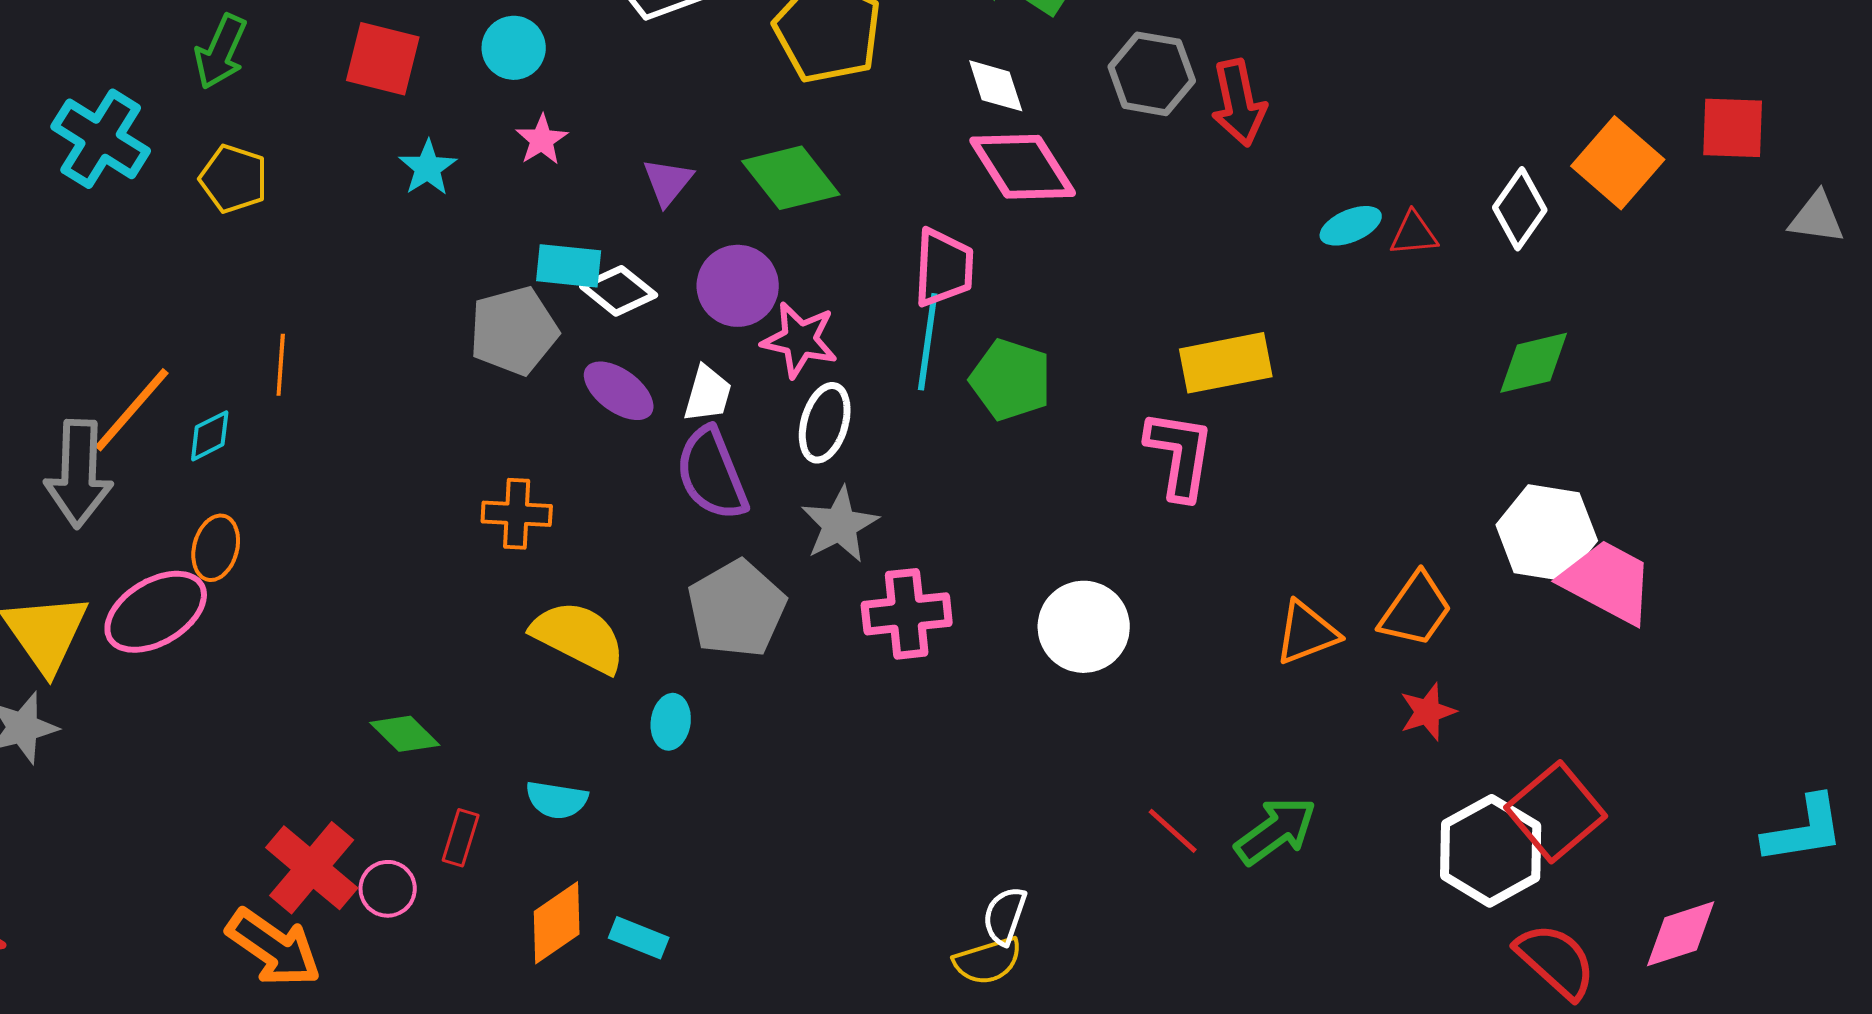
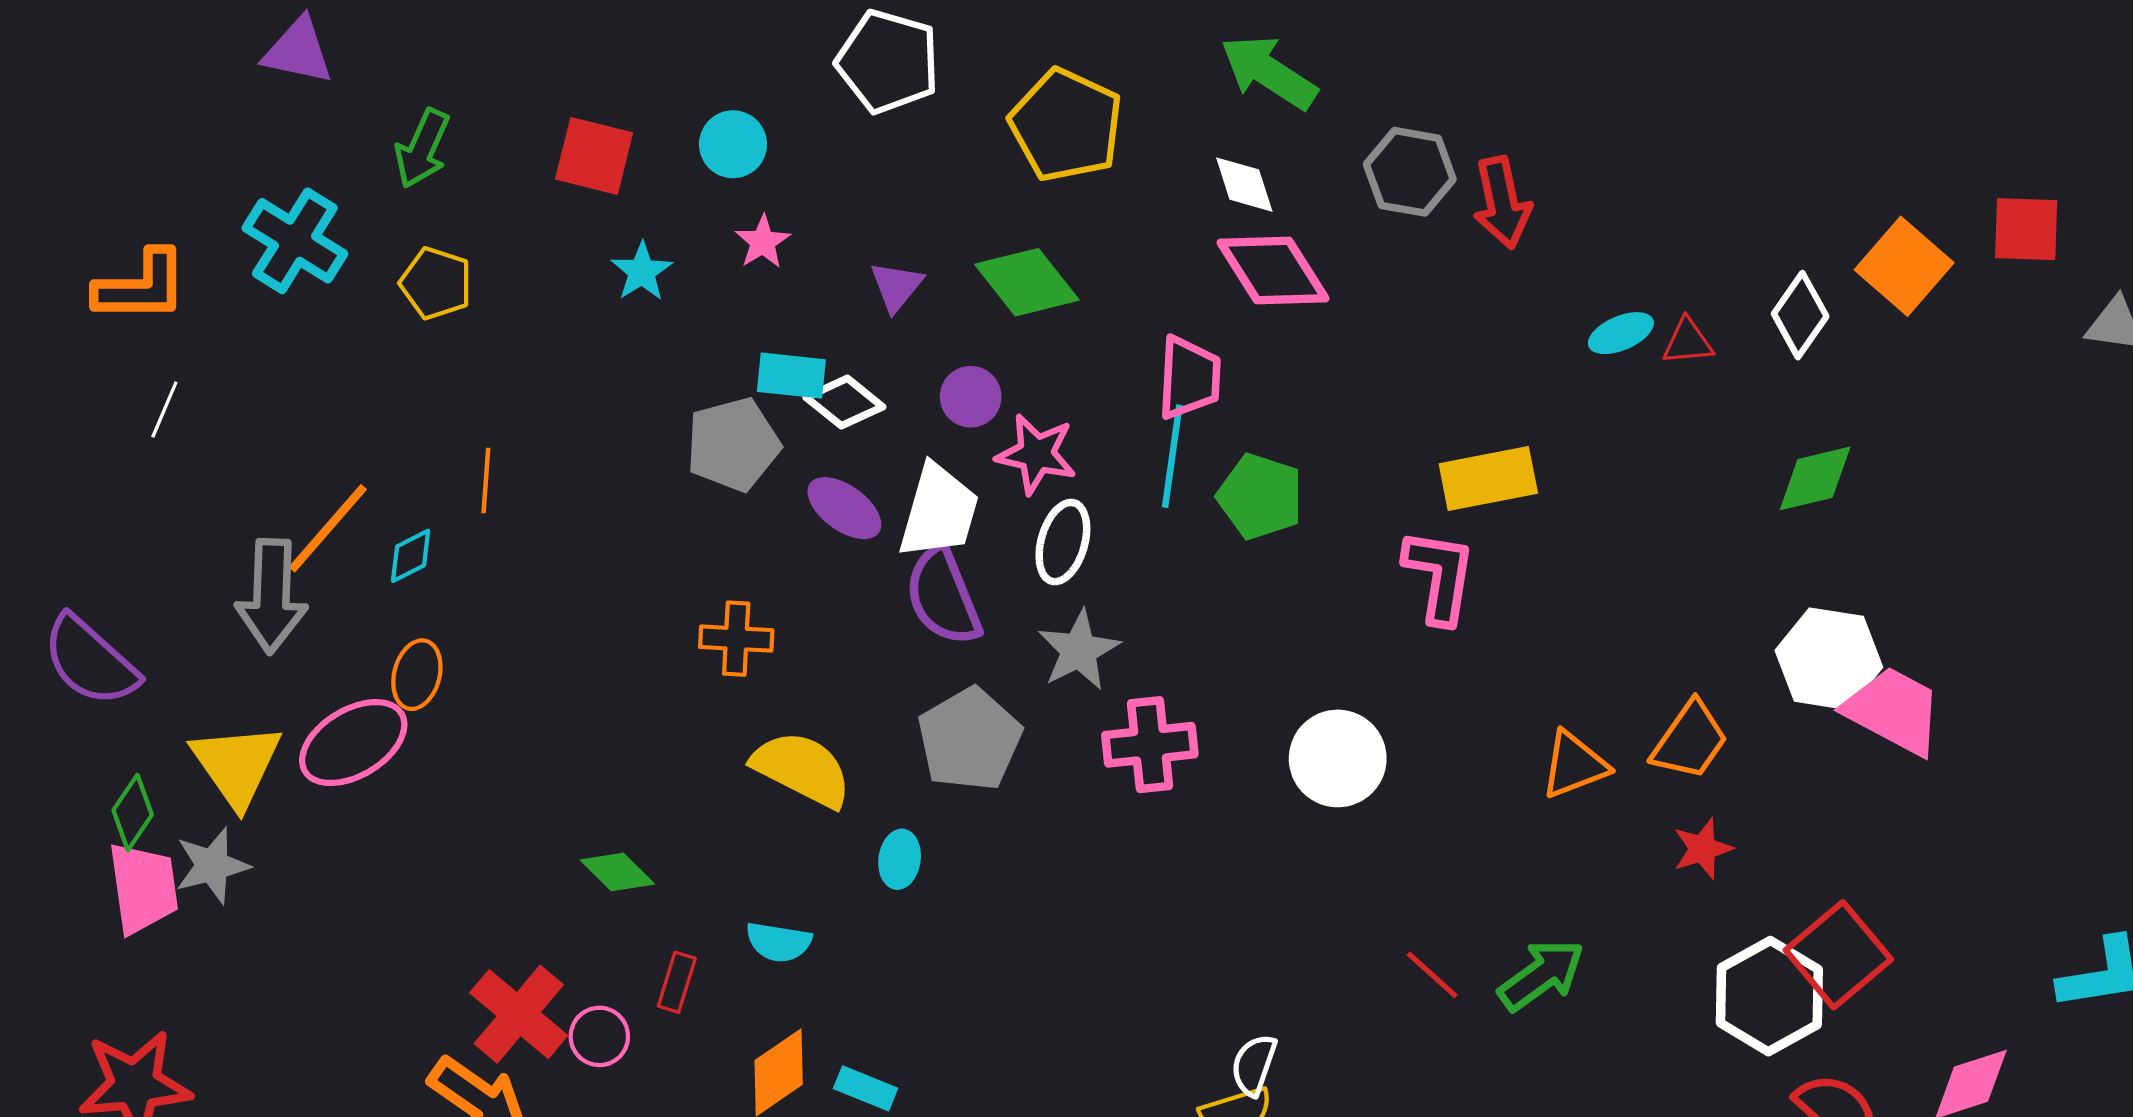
purple circle: (738, 286) -> (971, 397), size x0.7
white trapezoid: (708, 394) -> (939, 511), size x1.6

